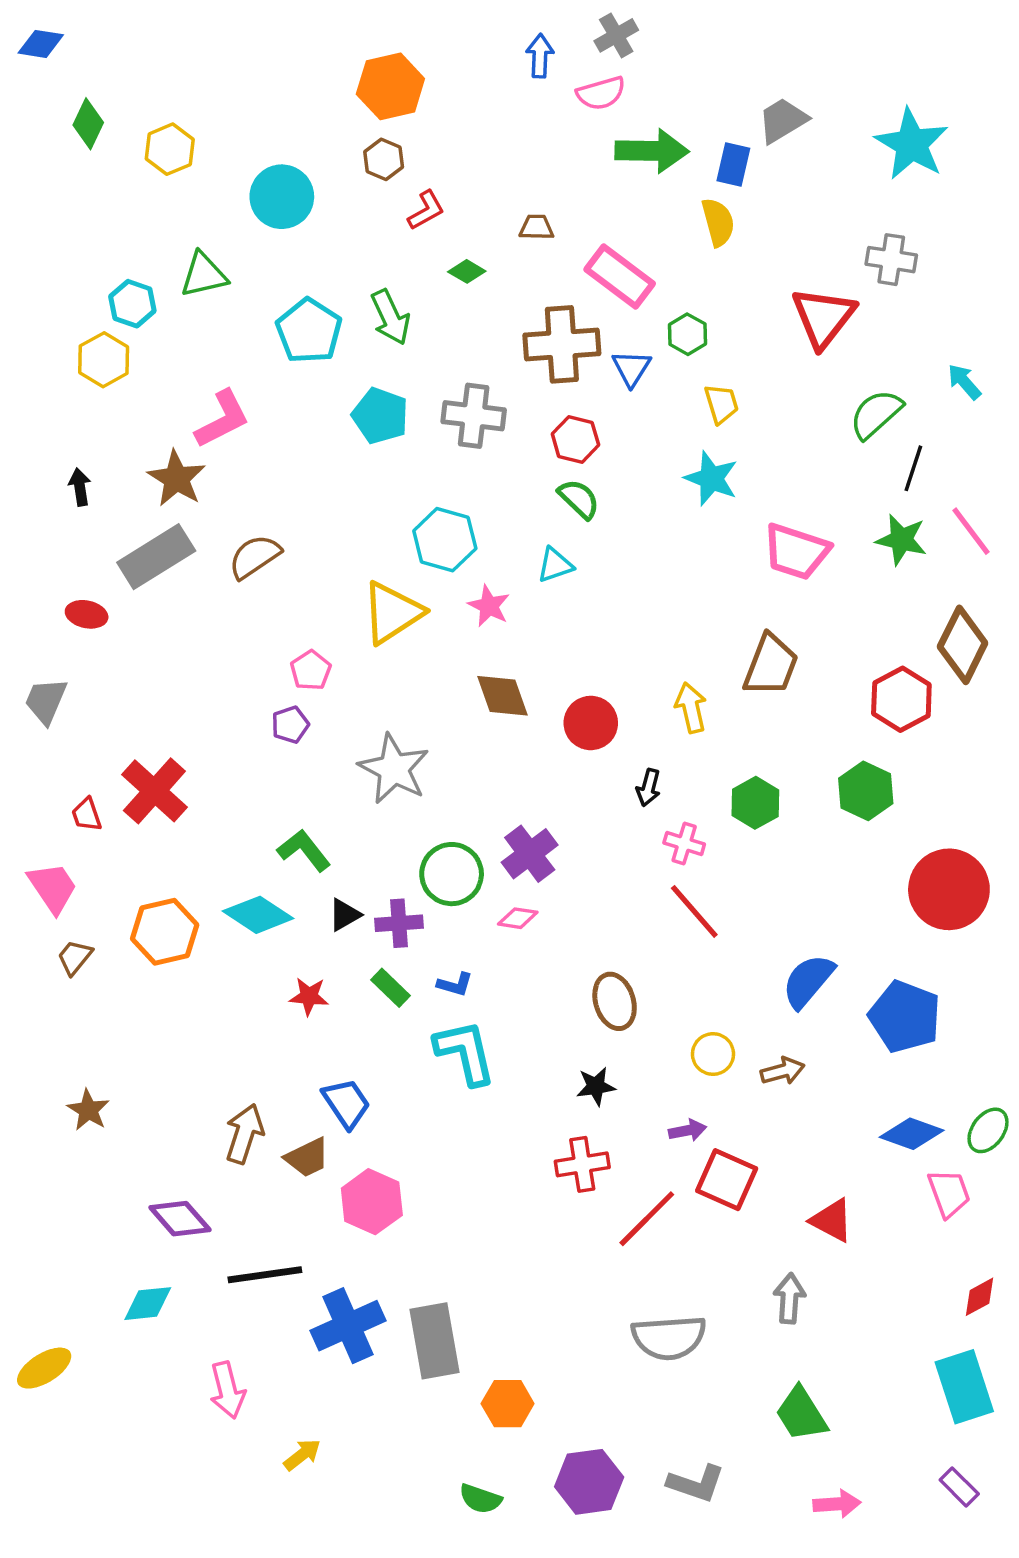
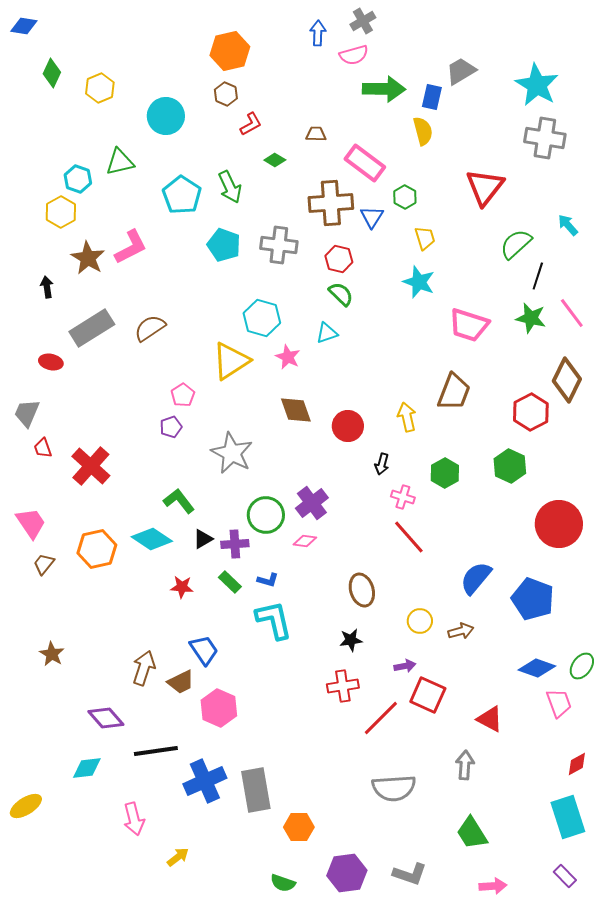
gray cross: (891, 260) -> (545, 138), moved, size x1.4
brown star: (177, 479) -> (88, 258), moved
red trapezoid: (87, 815) -> (43, 448), moved

